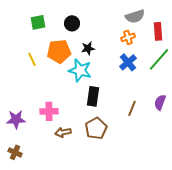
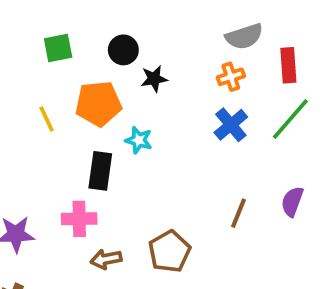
black star: (88, 48) -> (154, 79), moved
cyan star: (80, 70) -> (139, 140), size x0.6
black rectangle: (93, 96) -> (100, 171), moved

